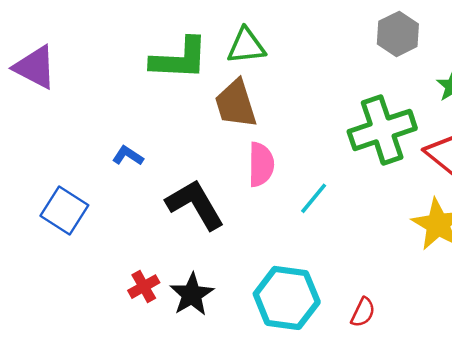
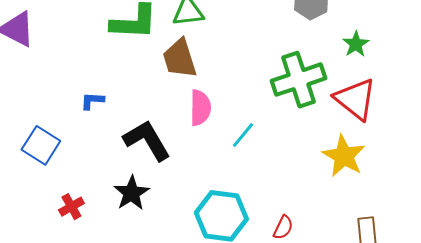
blue L-shape: (128, 156) -> (92, 101), turned -30
red cross: (144, 287) -> (71, 207), moved
black star: (192, 294) -> (132, 193), moved

